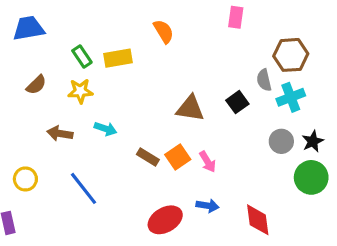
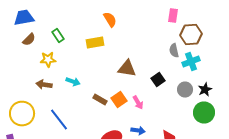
pink rectangle: (236, 17) -> (173, 16), moved
yellow rectangle: (118, 58) -> (95, 42), moved
brown semicircle: (36, 85) -> (29, 40), moved
yellow star: (80, 91) -> (48, 60), moved
black square: (237, 102) -> (158, 80), moved
yellow circle: (25, 179) -> (22, 114), size x1.6

